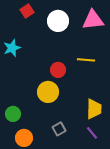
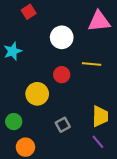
white circle: (58, 21) -> (62, 37), moved
yellow circle: (48, 92) -> (37, 94), moved
gray square: (59, 129) -> (63, 125), moved

